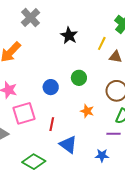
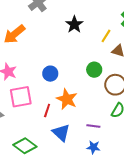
green circle: (79, 78) -> (94, 70), moved
orange star: (87, 111) -> (67, 99), moved, size x1.5
purple line: (113, 134) -> (93, 126), moved

